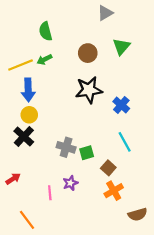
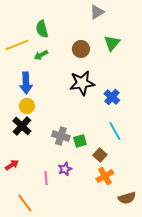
yellow line: (21, 65) -> (17, 45), moved

